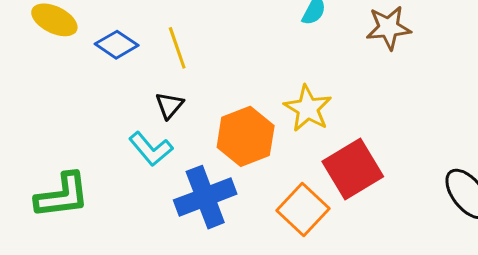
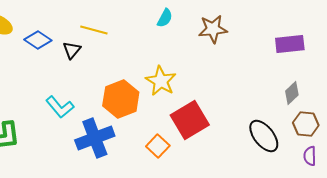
yellow line: (177, 48) -> (94, 30), moved, turned -56
black triangle: (169, 105) -> (72, 50), moved
orange square: (303, 209) -> (158, 146), size x0.7

